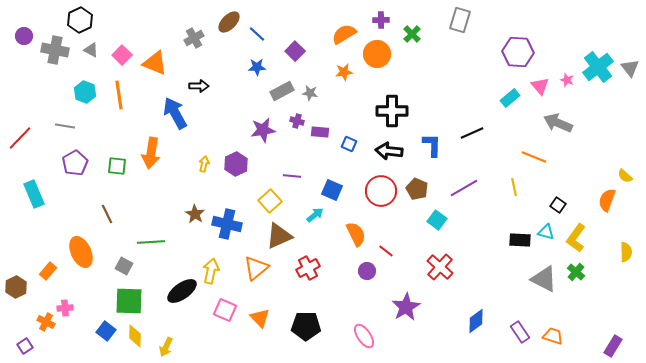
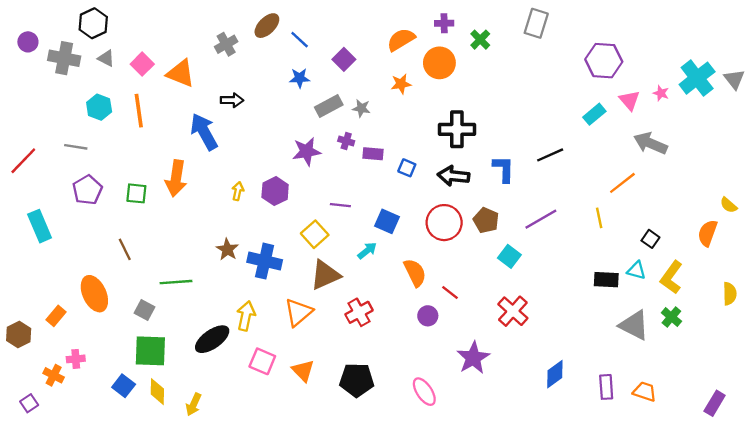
orange line: (534, 157) -> (622, 183), turned -60
purple rectangle: (520, 332) -> (606, 387), turned 30

